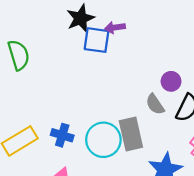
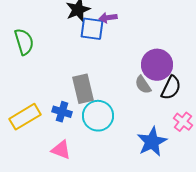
purple circle: (171, 81) -> (157, 65), size x1.8
gray rectangle: (131, 134) -> (83, 89), moved

